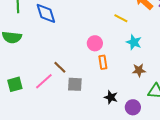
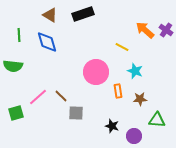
pink circle: (95, 43) -> (96, 72), size x1.6
orange rectangle: (103, 62) -> (118, 91), moved
pink line: (44, 81) -> (38, 97), moved

